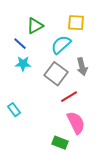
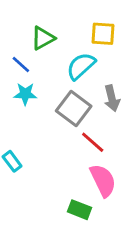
red line: (69, 97) -> (93, 142), turned 72

